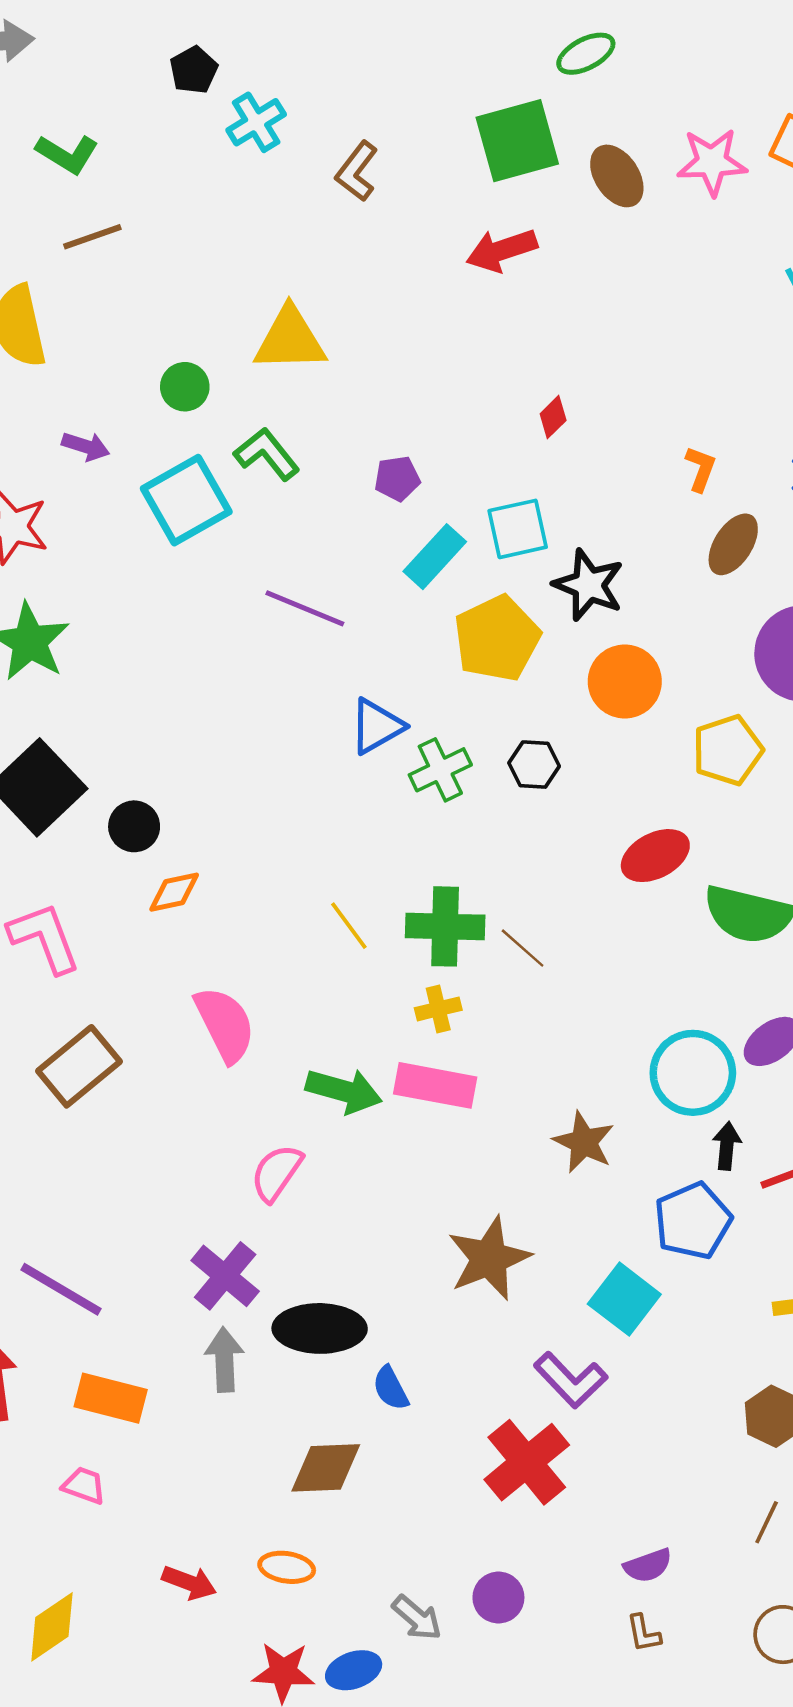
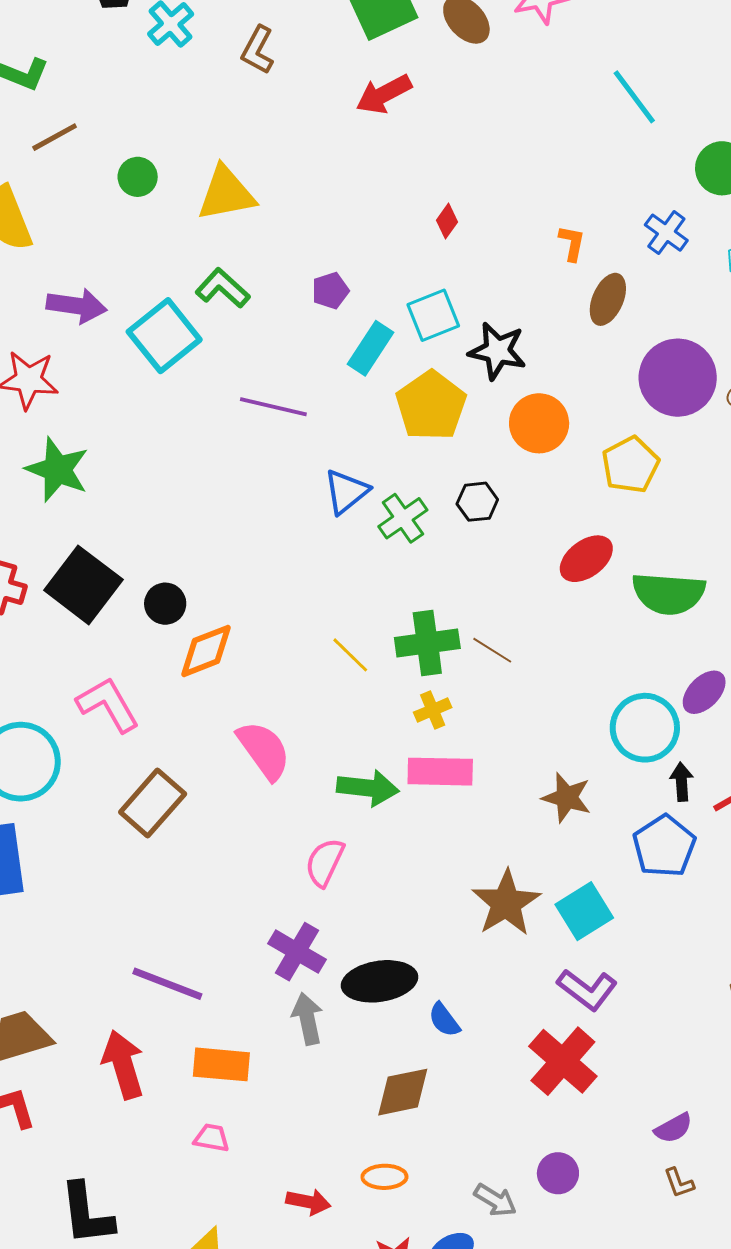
green circle: (185, 387) -> (138, 177), moved
purple arrow: (86, 446) -> (77, 306), size x1.5
orange diamond: (174, 892) -> (206, 651), size x1.4
cyan square: (624, 1299) -> (584, 911), moved, turned 30

